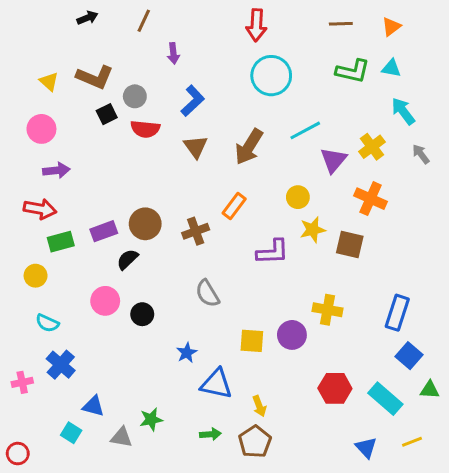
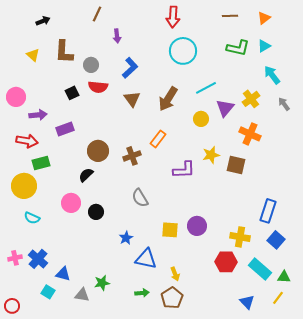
black arrow: (87, 18) -> (43, 21), moved
cyan triangle: (391, 68) -> (264, 46), turned -40
brown L-shape: (95, 77) -> (64, 52), turned 70
black square: (107, 114) -> (72, 93), moved
pink circle: (41, 129) -> (16, 97), moved
yellow circle: (298, 197) -> (201, 119), moved
purple rectangle: (104, 231) -> (65, 129), moved
yellow circle: (36, 276) -> (24, 186), size x1.6
yellow cross: (328, 310) -> (240, 237), moved
blue cross: (61, 365) -> (38, 259), moved
green triangle: (430, 390) -> (284, 277), moved
yellow line: (412, 442) -> (278, 298), turned -32

